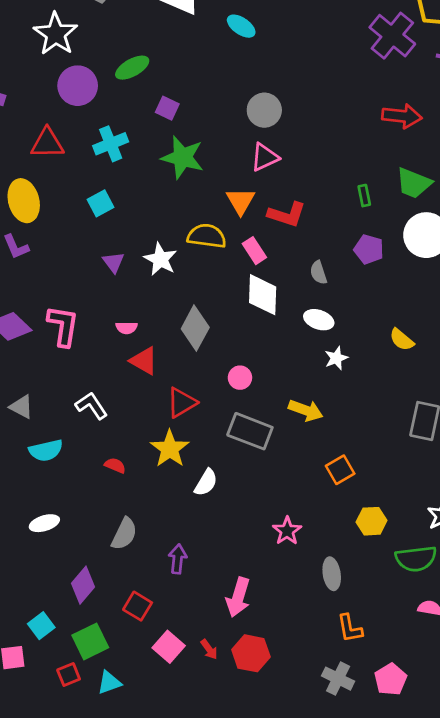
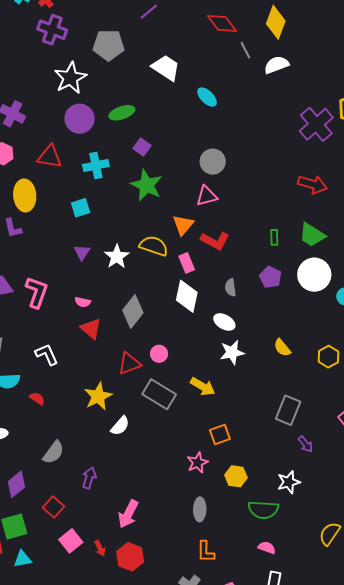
white star: (336, 358) -> (232, 352), size x1.4
red triangle: (182, 403) -> (129, 364), moved
red semicircle: (115, 465) -> (37, 398), moved
pink star: (287, 531) -> (198, 463), moved

